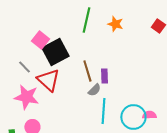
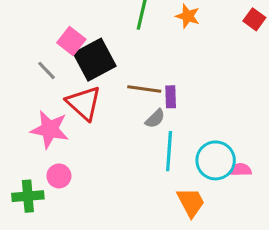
gray line: (24, 67) -> (47, 70), moved
brown line: (87, 71) -> (144, 89), turned -65
pink semicircle: (149, 115) -> (240, 170), moved

